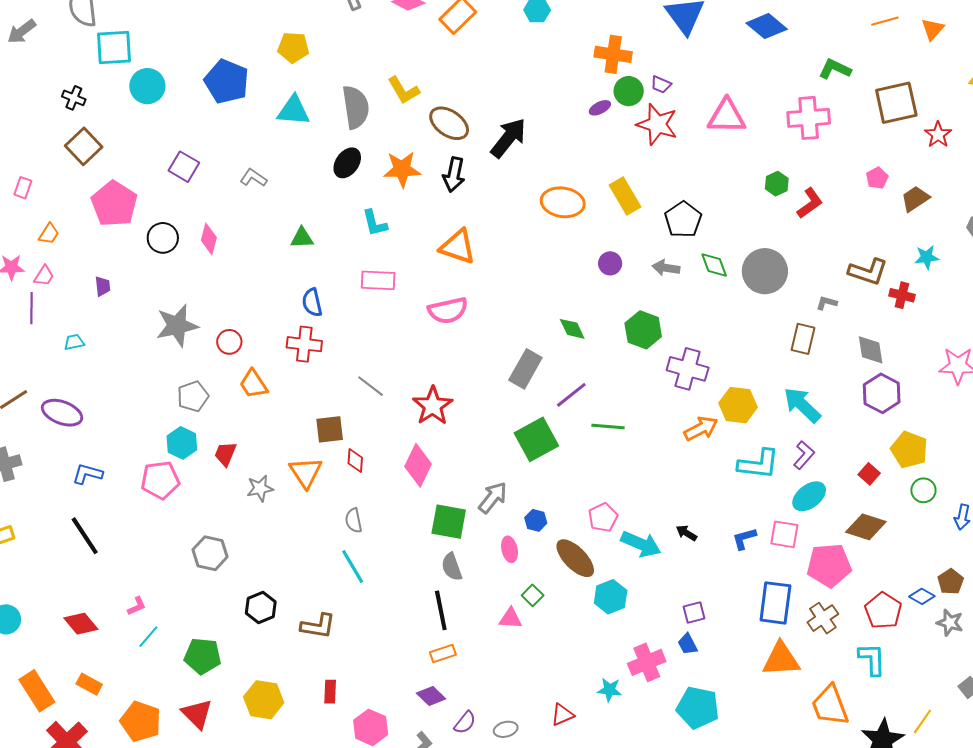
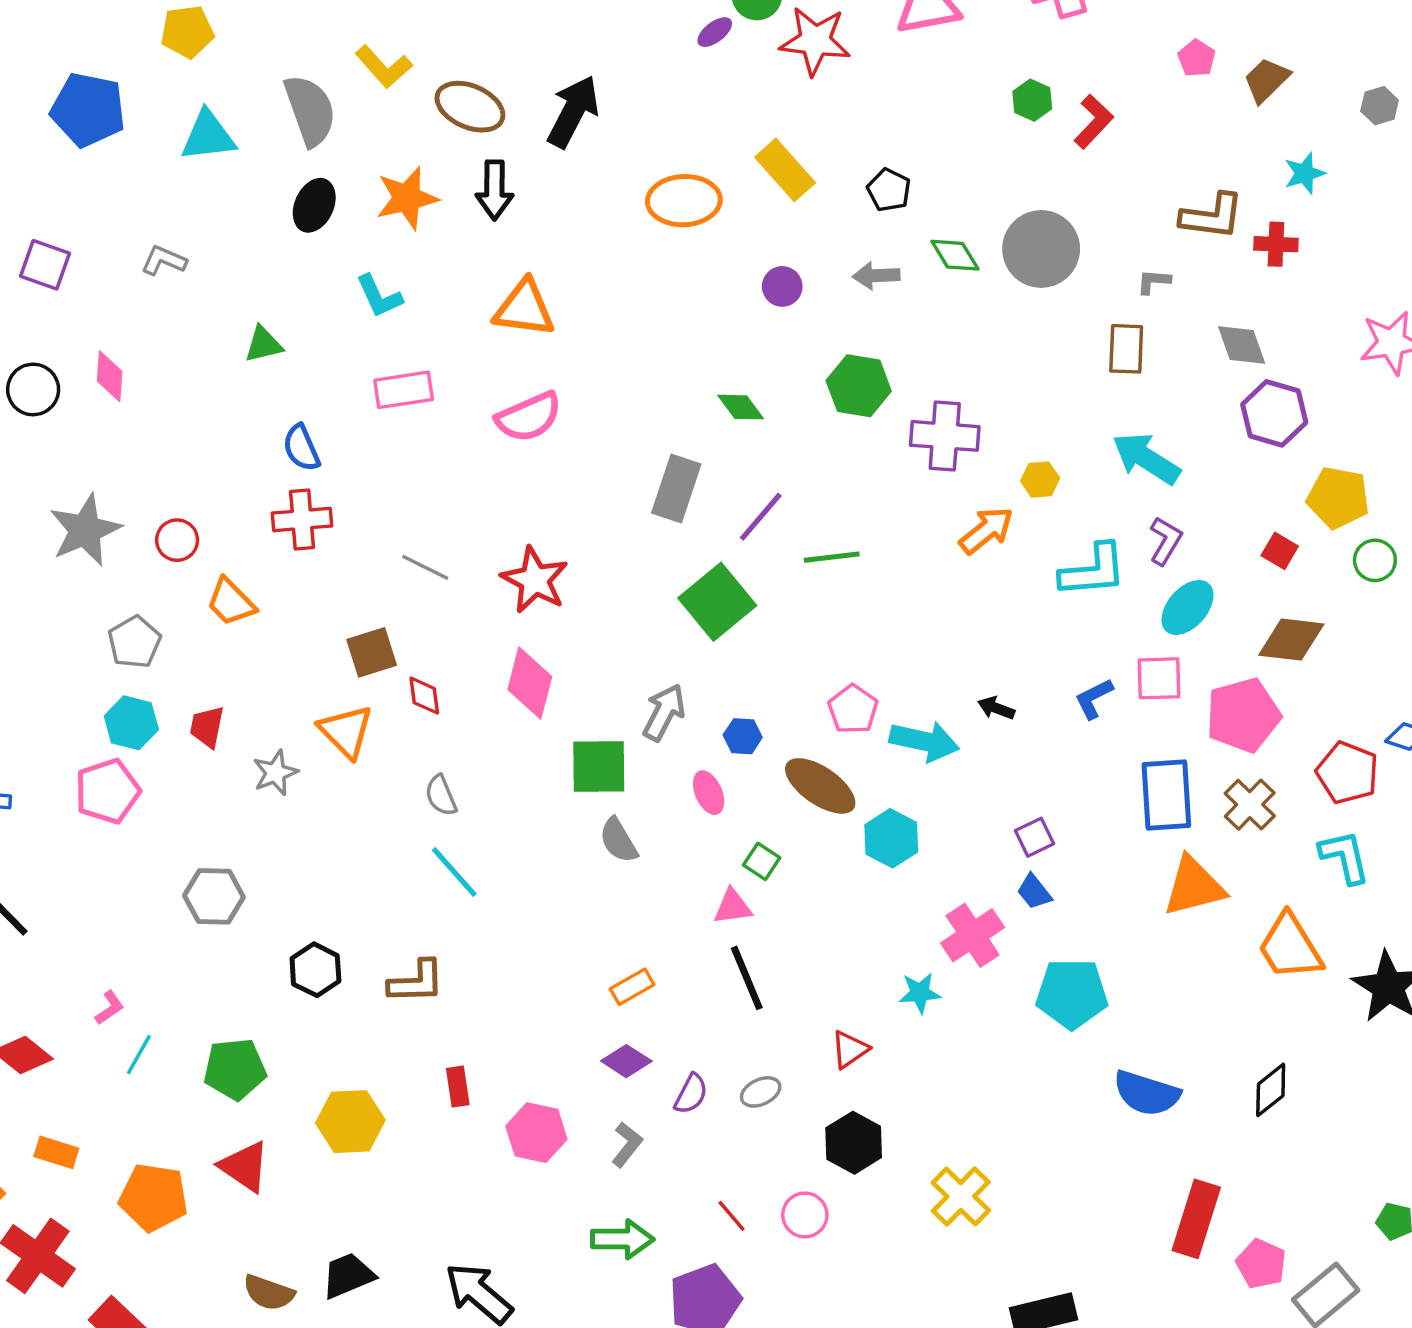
black pentagon: (683, 220) -> (889, 190), size x0.7
yellow hexagon: (738, 405) -> (1040, 480), size x0.6
black line: (441, 610) -> (747, 978), moved

